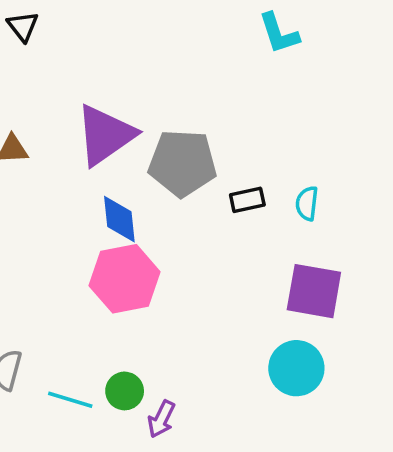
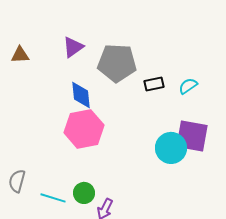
purple triangle: (105, 135) -> (73, 47), size x0.6
cyan semicircle: (307, 203) -> (188, 86), turned 48
cyan circle: (296, 368) -> (171, 148), moved

